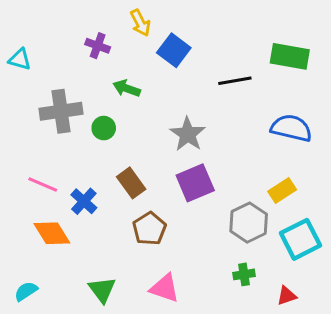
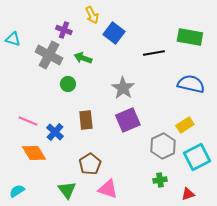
gray cross: (61, 111) -> (49, 55), moved, turned 36
brown rectangle: (131, 183) -> (86, 120), turned 30
brown pentagon: (149, 229) -> (90, 164), moved

